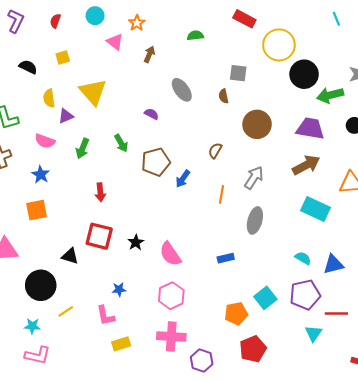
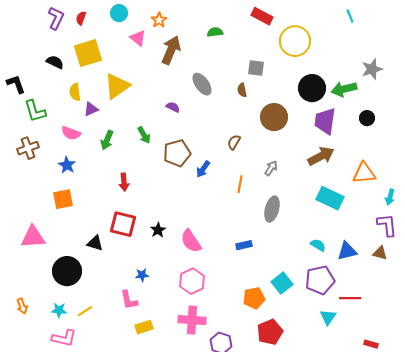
purple L-shape: (16, 21) -> (56, 18), moved
brown arrow: (149, 54) -> (171, 50), size x1.8
yellow square: (63, 57) -> (88, 53), size x2.0
black circle: (304, 74) -> (312, 88), moved
yellow triangle: (93, 92) -> (117, 86), turned 36
purple trapezoid: (310, 129) -> (325, 121), turned -92
gray arrow: (254, 178) -> (271, 168), size x0.7
yellow line: (66, 311) -> (85, 311), moved

